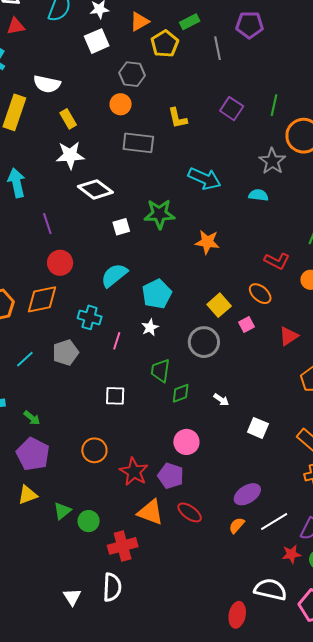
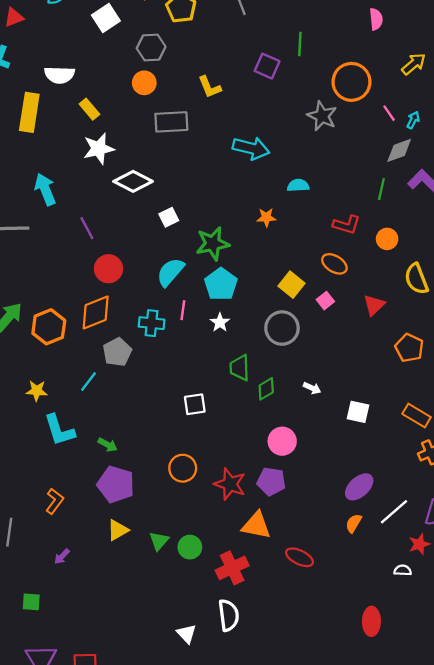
green line: (274, 105) -> (300, 44), moved
cyan semicircle: (258, 195) -> (298, 185), moved
green star: (159, 214) -> (213, 244), moved
orange star: (207, 242) -> (266, 217), size x0.7
pink line: (117, 341) -> (183, 310), moved
gray pentagon: (66, 353) -> (117, 352), moved
red ellipse: (190, 512) -> (299, 557), moved
white semicircle: (270, 590) -> (403, 570), moved, size x0.5

